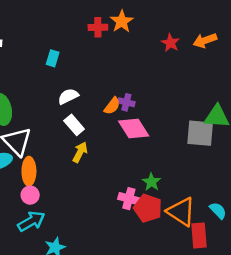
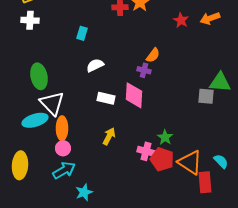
orange semicircle: (112, 106) -> (153, 55), moved
white rectangle: (74, 125) -> (106, 98), moved, turned -36
pink diamond: (134, 128) -> (134, 95), moved, turned 36
gray square: (200, 133) -> (206, 96), size x0.7
yellow arrow: (80, 152) -> (109, 136), moved

